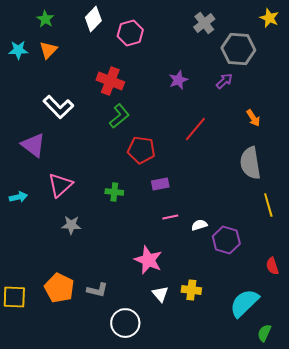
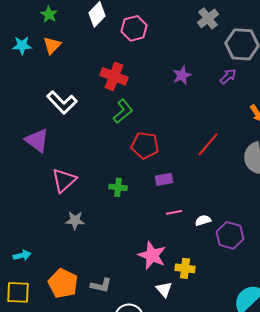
red line: (195, 129) -> (208, 144), moved
cyan arrow: (18, 197) -> (22, 255), moved
yellow cross: (191, 290) -> (185, 268), moved

